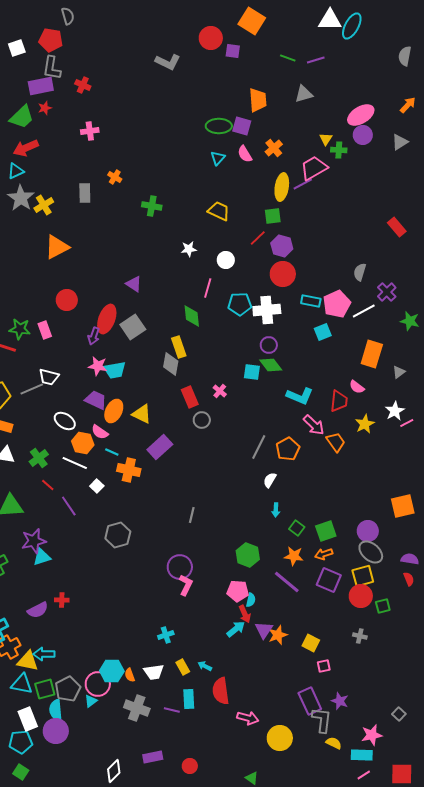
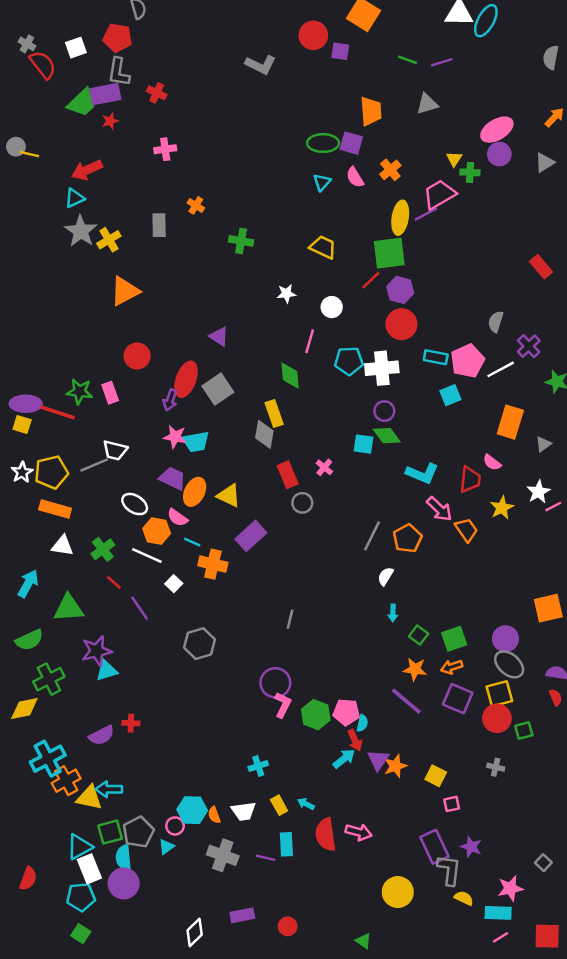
green trapezoid: (22, 117) -> (82, 103), moved
green square: (273, 216) -> (389, 253), size x1.6
green hexagon: (248, 555) -> (316, 715), moved
cyan triangle: (22, 684) -> (80, 847), moved, turned -40
pink circle: (98, 684) -> (175, 826), size x0.6
pink arrow: (248, 718) -> (359, 832), moved

